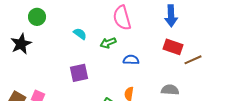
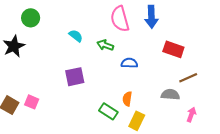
blue arrow: (171, 16) -> (151, 17), moved
green arrow: (108, 43) -> (105, 45), turned 42
brown line: (193, 60) -> (188, 78), moved

